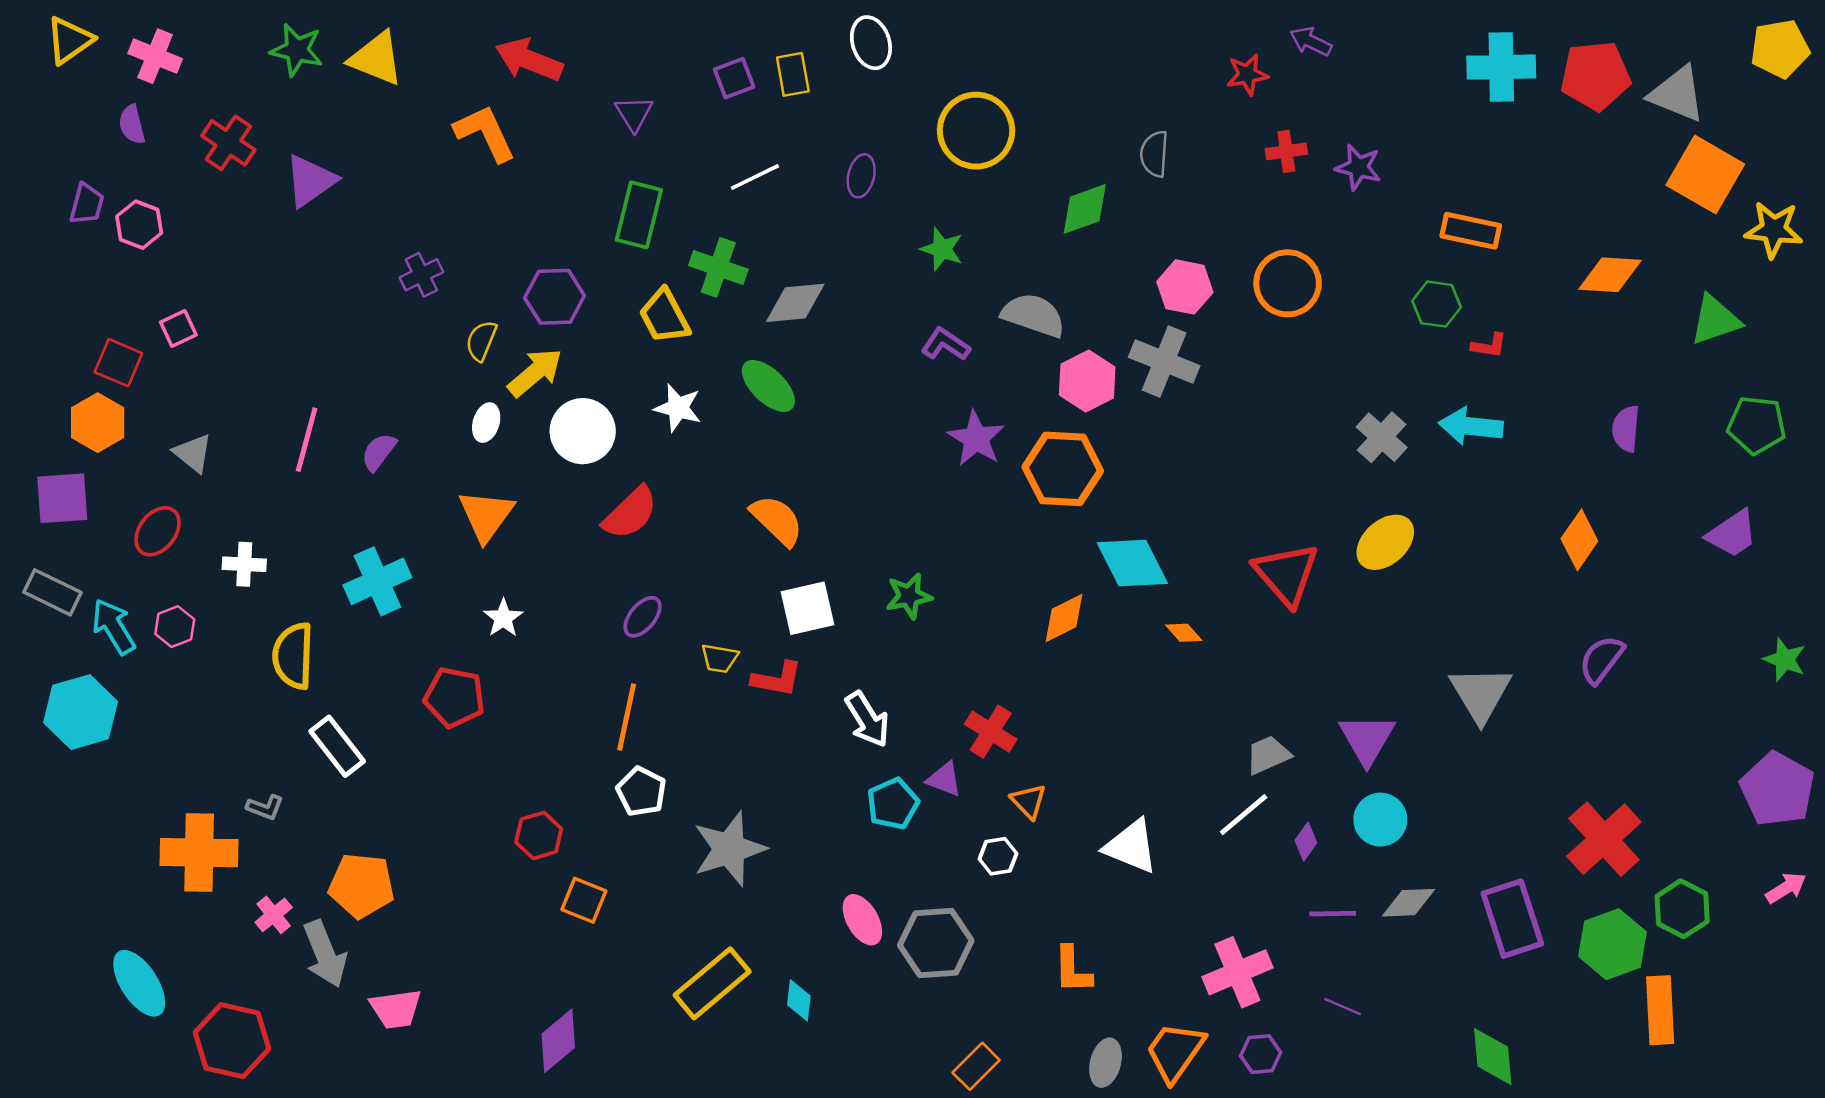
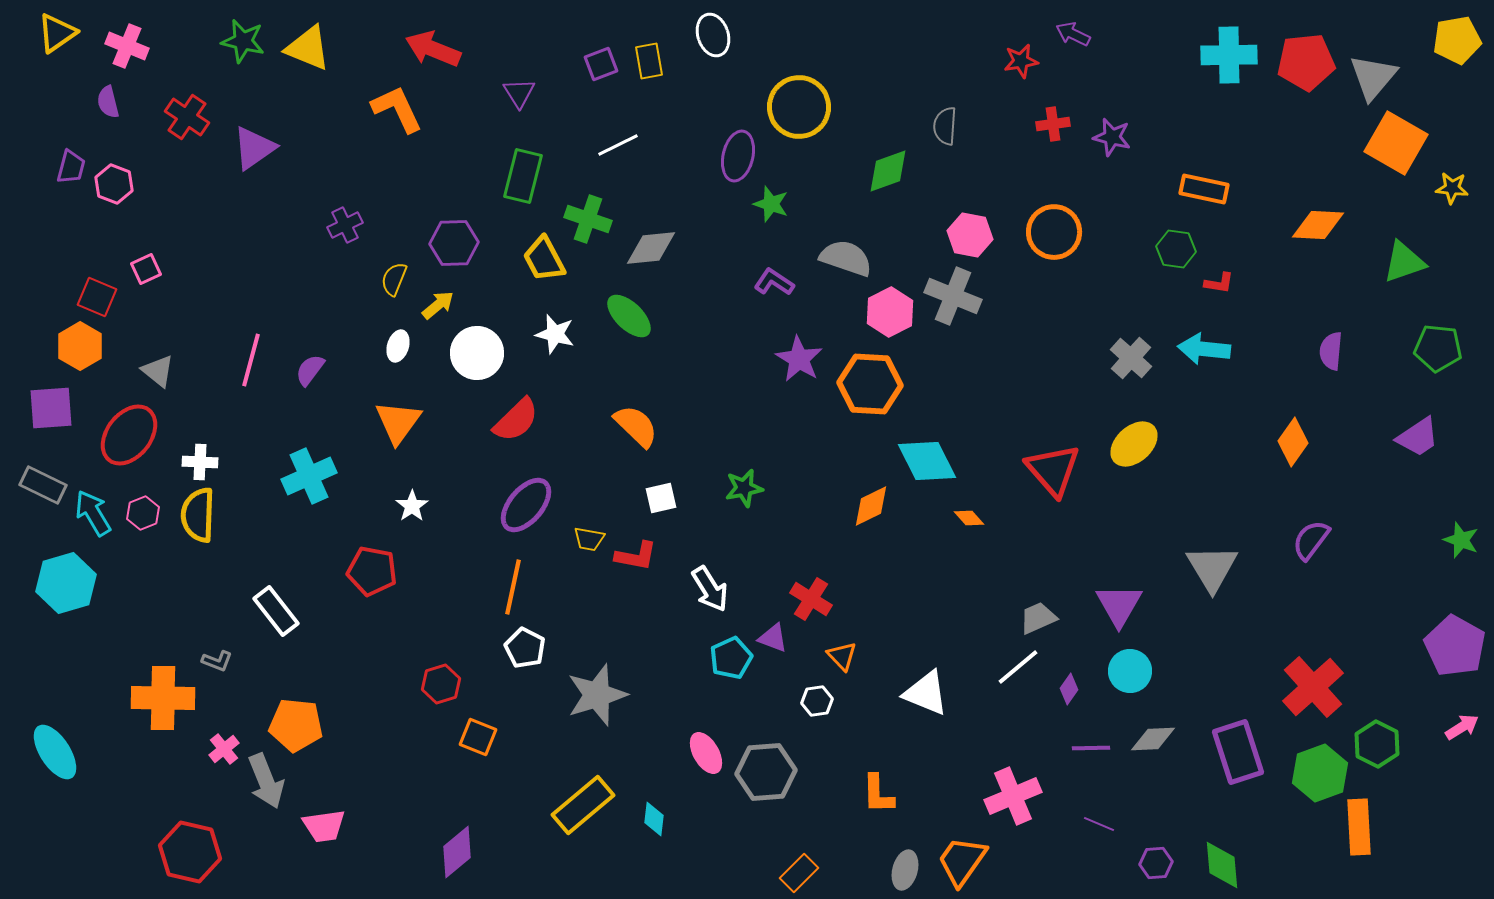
gray triangle: (1677, 94) -> (1373, 77), turned 48
purple ellipse: (861, 176) -> (738, 156), moved, size x1.4
yellow star: (1774, 230) -> (1452, 188), size x0.7
yellow arrow: (535, 372) -> (438, 305), size x0.7
red ellipse: (158, 531) -> (129, 435), size x1.5
white square: (807, 608) -> (661, 498), size x0.7
purple ellipse: (643, 617) -> (526, 505), size x1.6
yellow semicircle: (293, 656) -> (198, 515), moved
cyan ellipse: (139, 983) -> (55, 752), moved
purple hexagon: (1261, 1054) -> (1156, 863), moved

